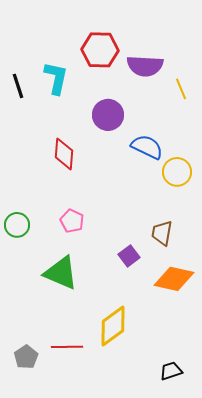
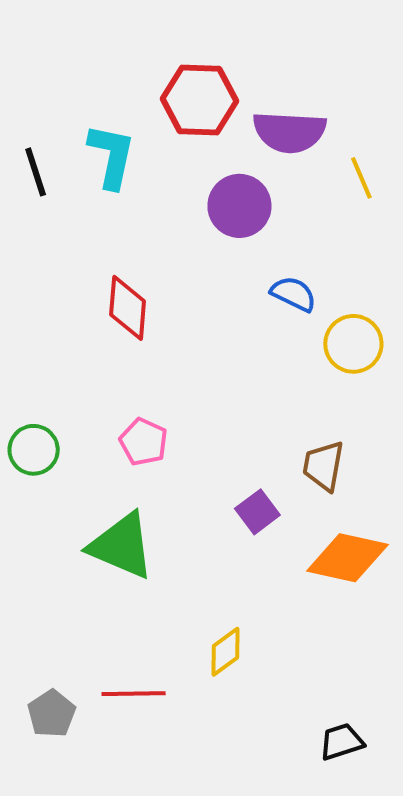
purple circle: (108, 115) -> (239, 206), moved
blue semicircle: (147, 147) -> (293, 294), size x0.7
yellow diamond: (113, 326) -> (225, 652), size x0.6

